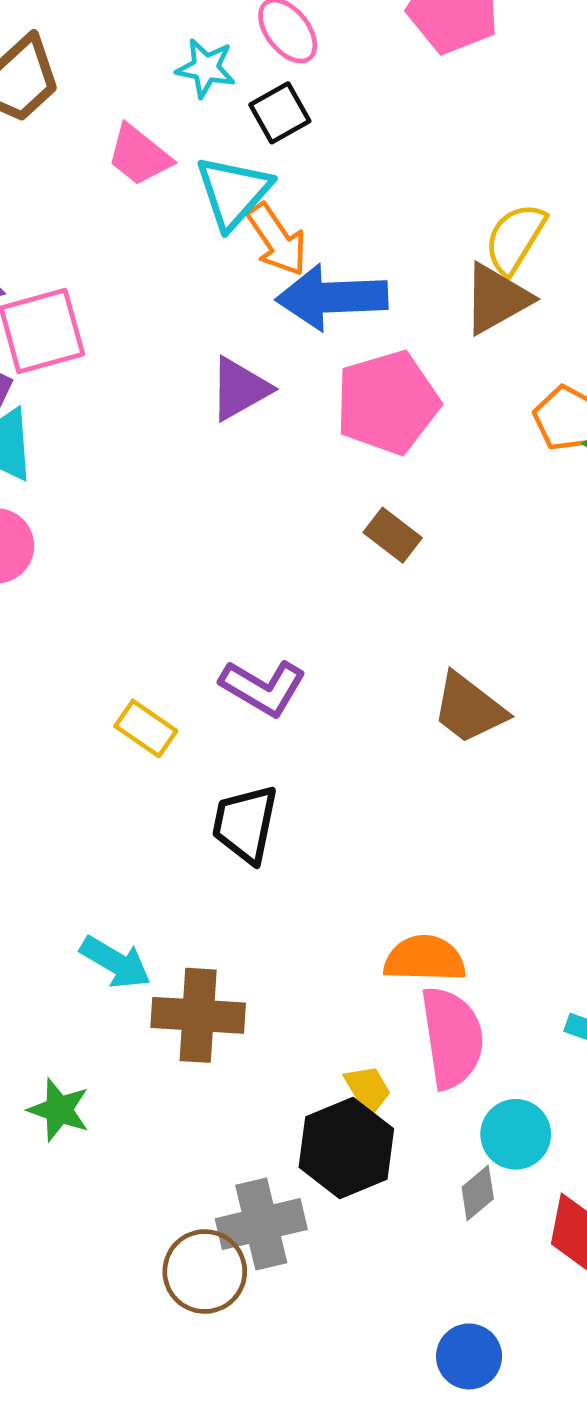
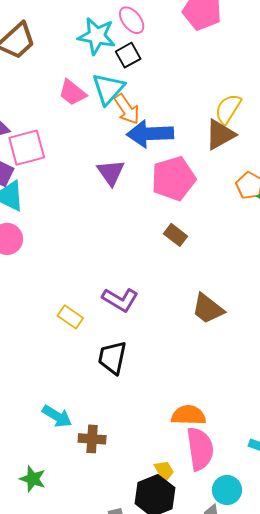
cyan star: (206, 68) -> (97, 36), size x1.5
pink trapezoid: (139, 155) -> (72, 93), moved
purple triangle: (240, 389) -> (111, 173), turned -36
brown cross: (198, 1015) -> (92, 439), size x0.7

